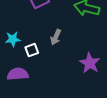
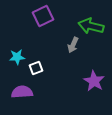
gray arrow: (56, 37) -> (73, 45), moved

